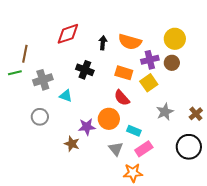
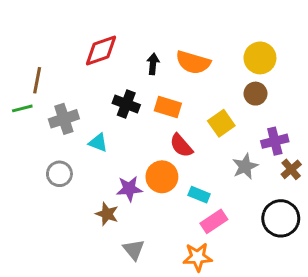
purple cross: (150, 60) -> (275, 141), moved
orange rectangle: (124, 73) -> (168, 107), moved
gray triangle: (116, 149) -> (134, 250), moved

